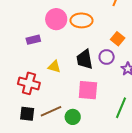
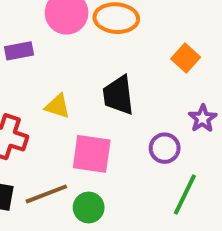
purple circle: (107, 57) -> (165, 148), moved
pink square: (88, 90) -> (92, 154), moved

